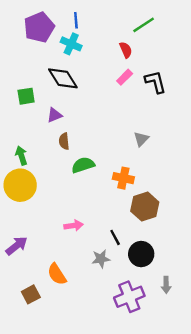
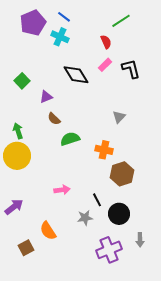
blue line: (76, 20) -> (64, 17), turned -48
black diamond: (63, 78) -> (76, 75), moved
green square: (26, 96) -> (22, 81), turned -35
brown semicircle: (64, 141) -> (54, 119), turned -40

